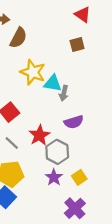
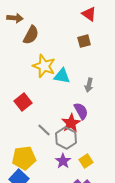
gray arrow: (64, 93) -> (89, 85), moved
purple semicircle: (74, 122) -> (81, 111), turned -102
red star: (39, 135) -> (71, 123), moved
gray line: (12, 143) -> (44, 130), moved

